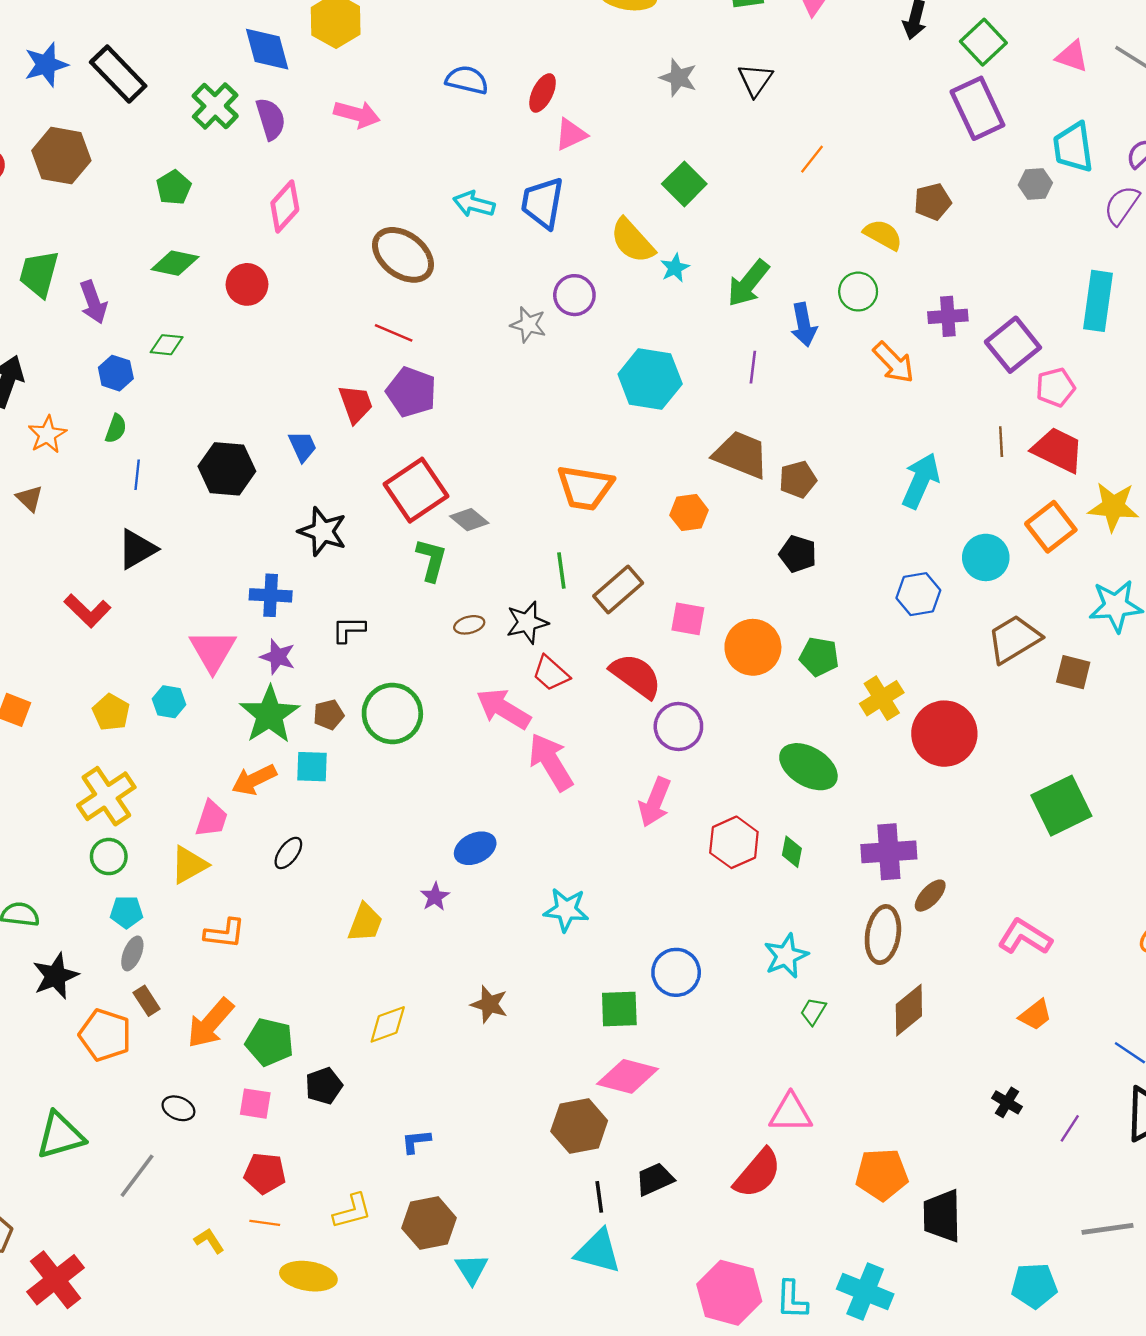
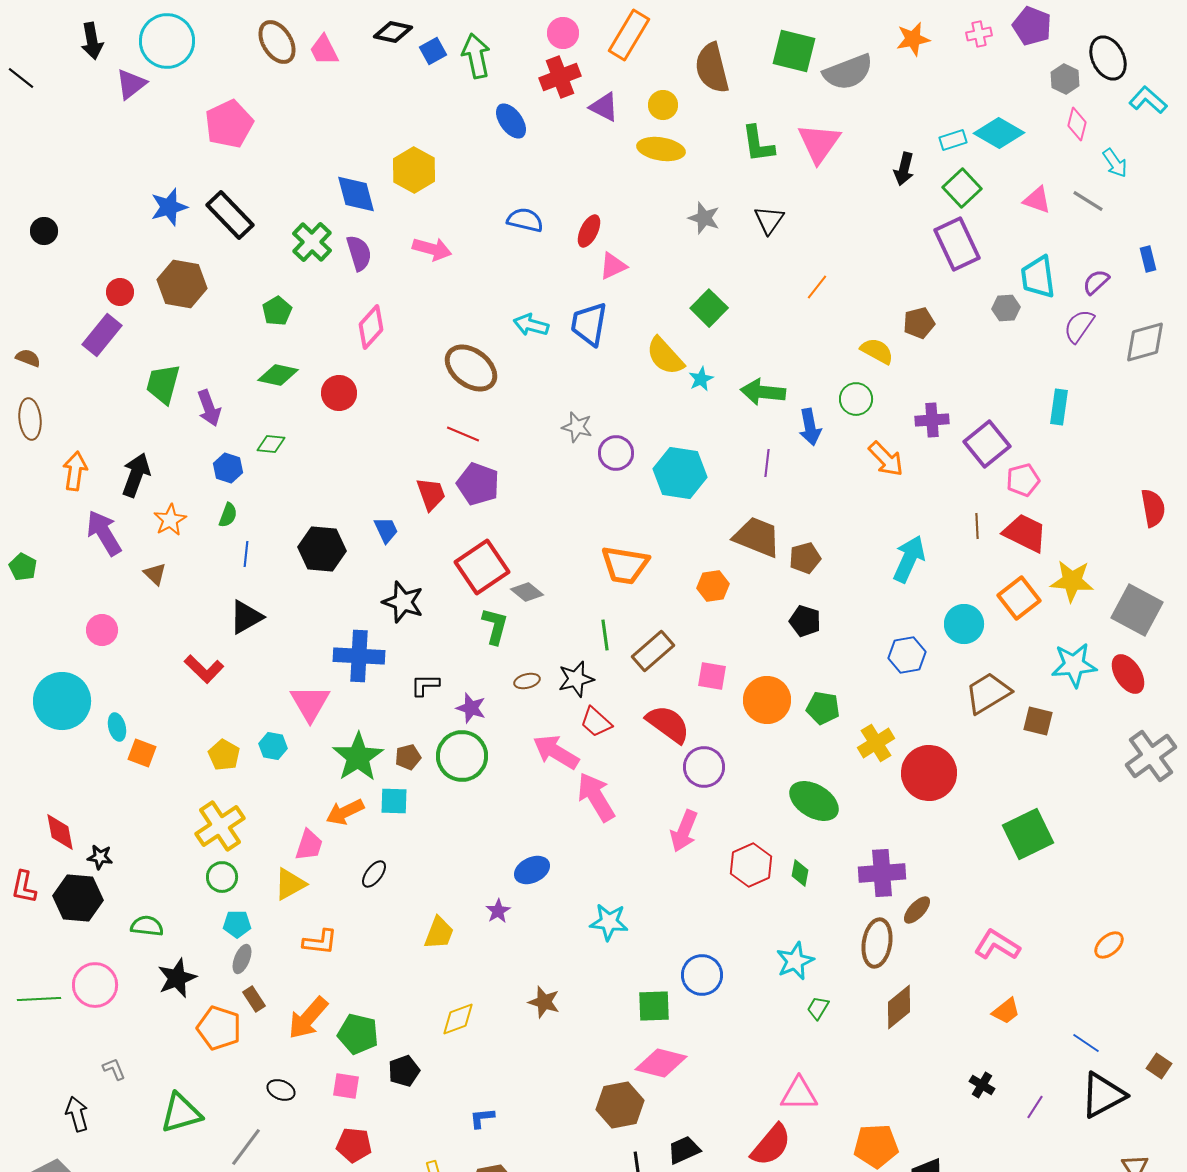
green arrow: (748, 283) -> (763, 392), turned 57
purple circle: (574, 295) -> (616, 453), moved
cyan rectangle: (1098, 301) -> (1059, 407), size x0.7
blue cross: (271, 595) -> (359, 656), size x1.4
purple star: (278, 657) -> (471, 708), moved

